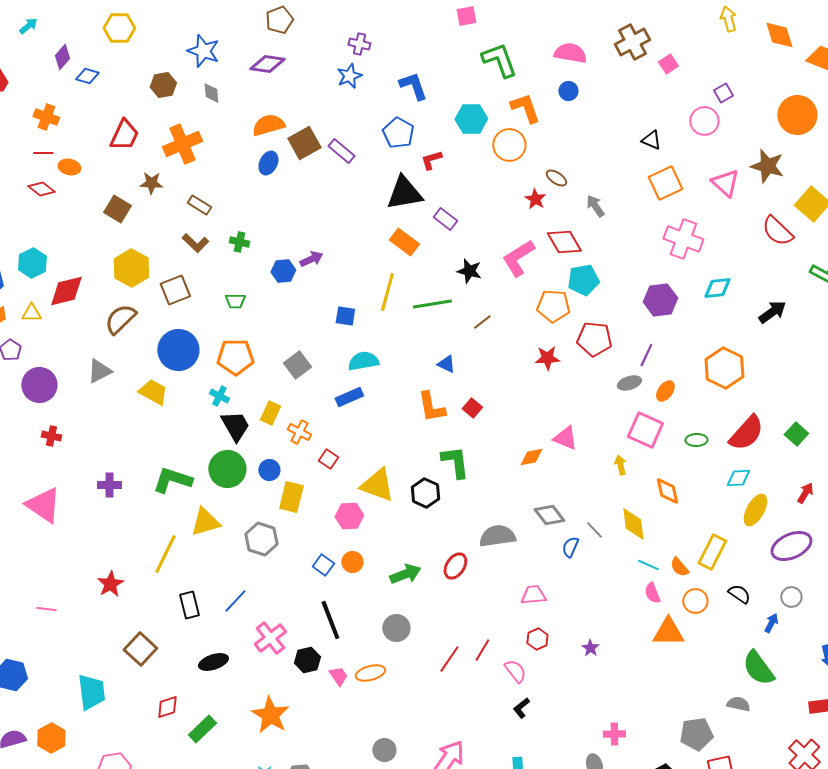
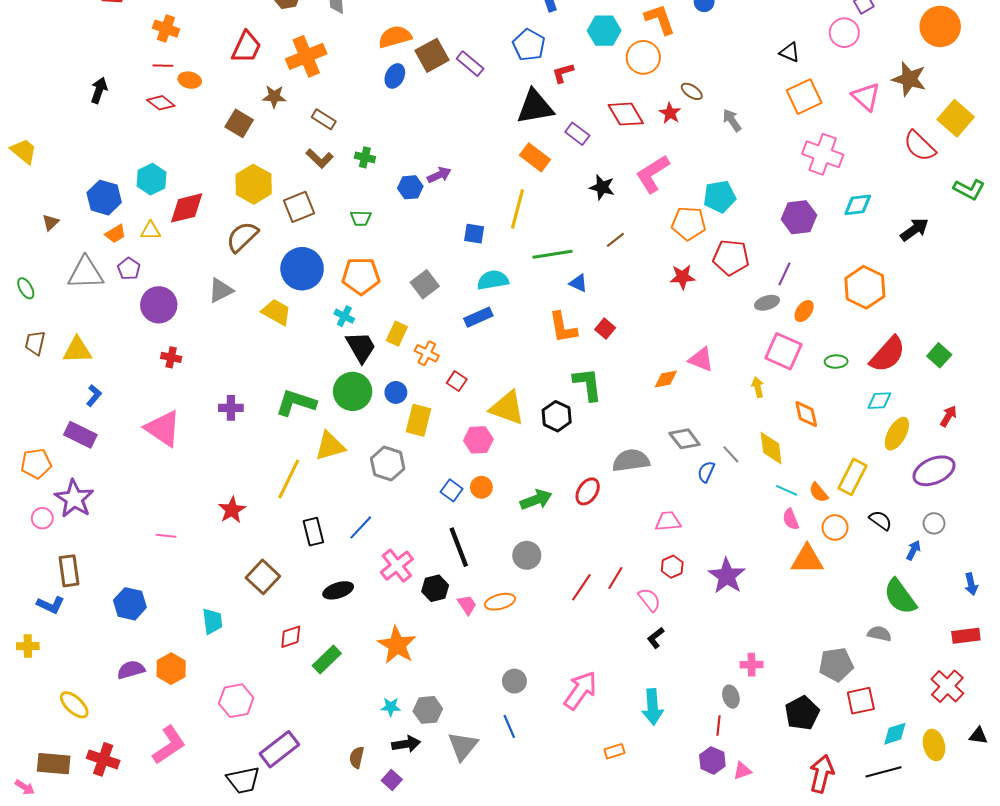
red diamond: (564, 242) -> (626, 114), moved
green line: (432, 304) -> (553, 254), moved
purple star: (590, 648) -> (727, 576), size x2.0
cyan trapezoid: (91, 692) -> (212, 621), size x0.7

